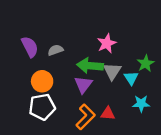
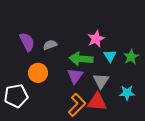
gray triangle: (112, 71) -> (101, 81), moved
cyan triangle: (131, 78) -> (110, 56), moved
white pentagon: (42, 107) -> (16, 96), moved
red triangle: (108, 114) -> (97, 102), size x1.5

